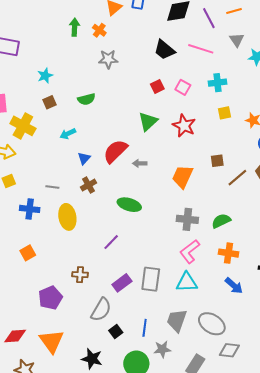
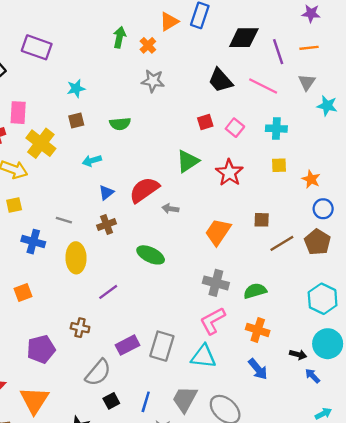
purple line: (111, 242) -> (108, 292), moved

